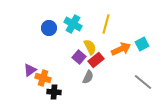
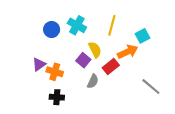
cyan square: (142, 44) -> (142, 36), moved
red rectangle: (96, 60) -> (111, 67), moved
purple triangle: (30, 70) -> (39, 64), moved
orange cross: (43, 78) -> (55, 72), moved

